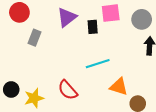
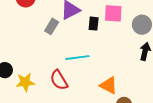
gray rectangle: (34, 38) -> (52, 26), moved
cyan line: (98, 64) -> (77, 58), moved

